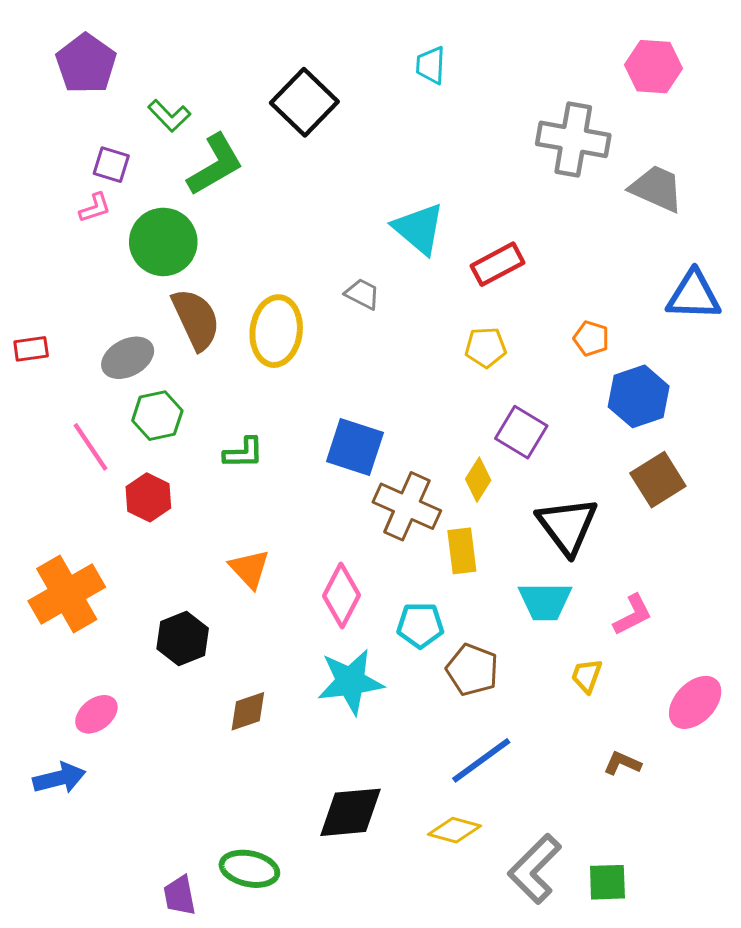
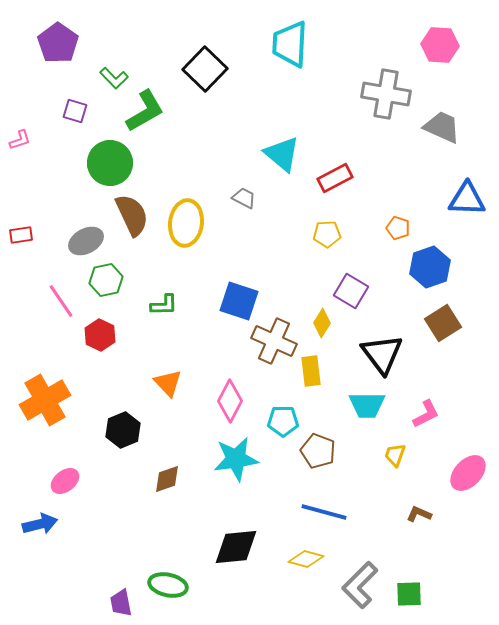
cyan trapezoid: (431, 65) -> (290, 44), size x1.8
pink L-shape: (95, 208) -> (20, 140), moved
blue line: (481, 760) -> (324, 512), turned 51

